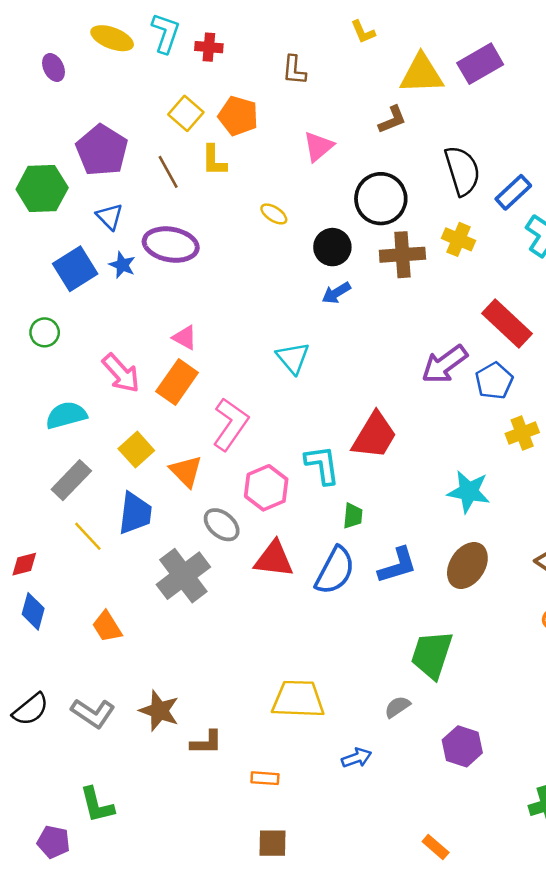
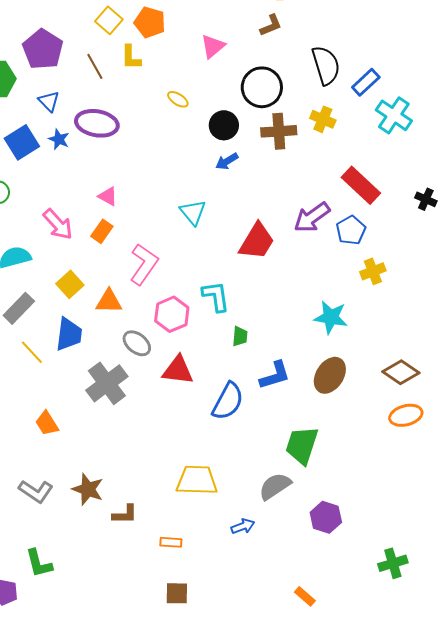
orange rectangle: (177, 382) -> (102, 231), size x0.7
red trapezoid: (374, 436) -> (257, 241), moved
orange triangle: (186, 471) -> (109, 301), turned -44
blue semicircle: (335, 571) -> (228, 401), moved
gray semicircle: (397, 707) -> (275, 486), size x1.6

